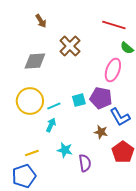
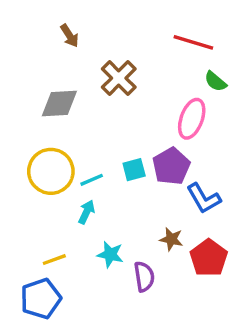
purple pentagon: (101, 98) -> (171, 166), turned 30
brown star: (101, 132) -> (171, 239), moved

